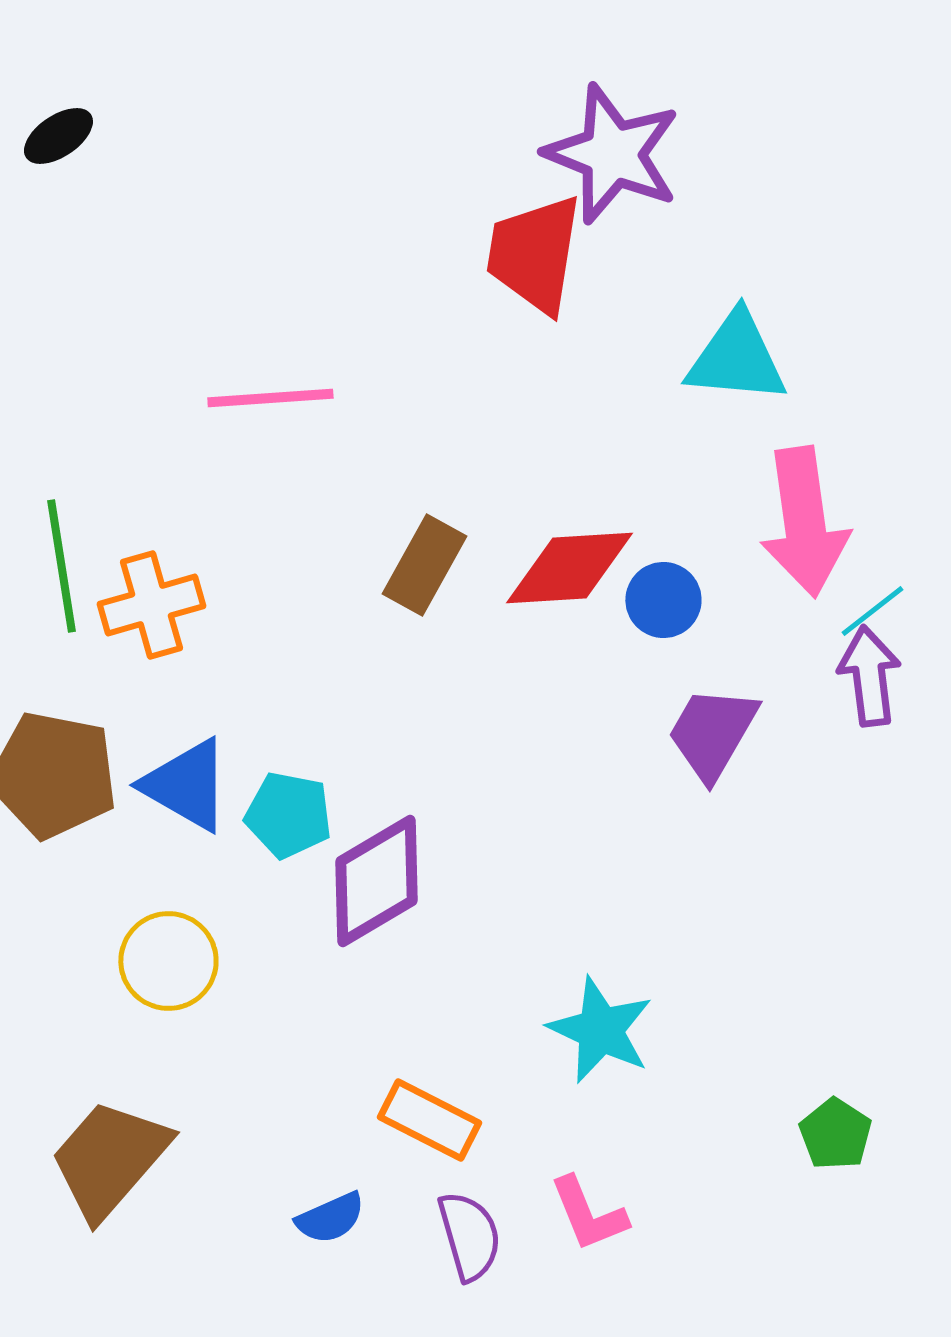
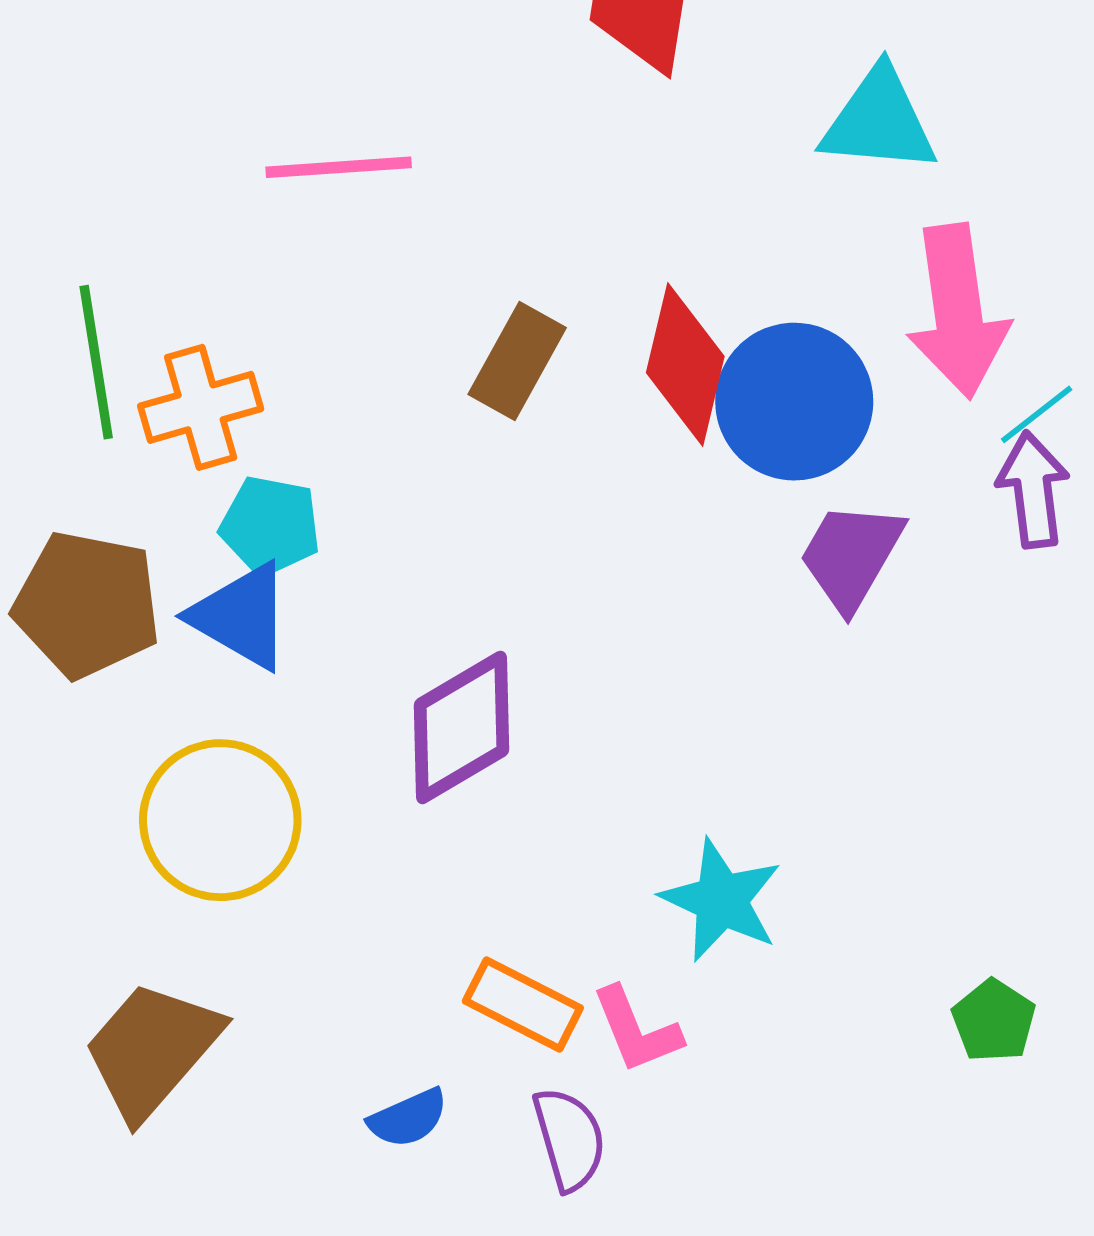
red diamond: (569, 568) -> (685, 364), turned -73
blue circle: (663, 600) -> (794, 402), size x1.8
cyan pentagon: (288, 815) -> (270, 526), moved
yellow circle: (168, 961) -> (220, 820), size x1.4
pink L-shape: (588, 1214) -> (637, 1030), moved

